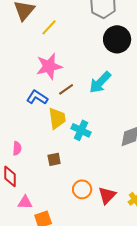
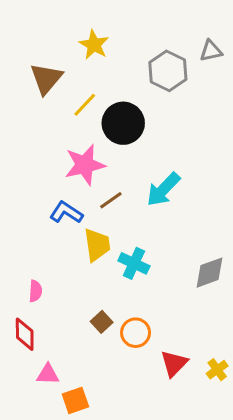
black circle: (117, 39) -> (123, 123), moved
brown square: (54, 159) -> (102, 322), moved, turned -32
orange circle: (82, 189) -> (136, 333), moved

